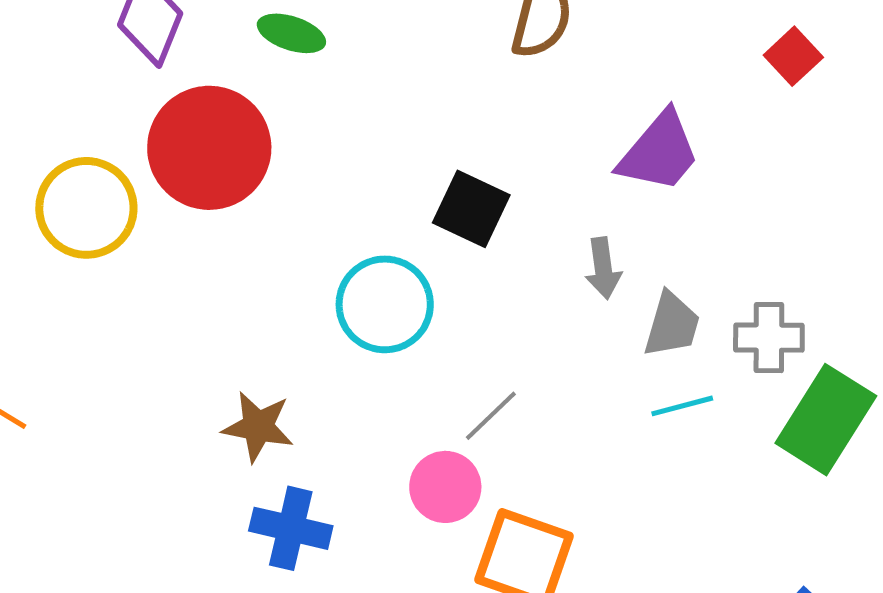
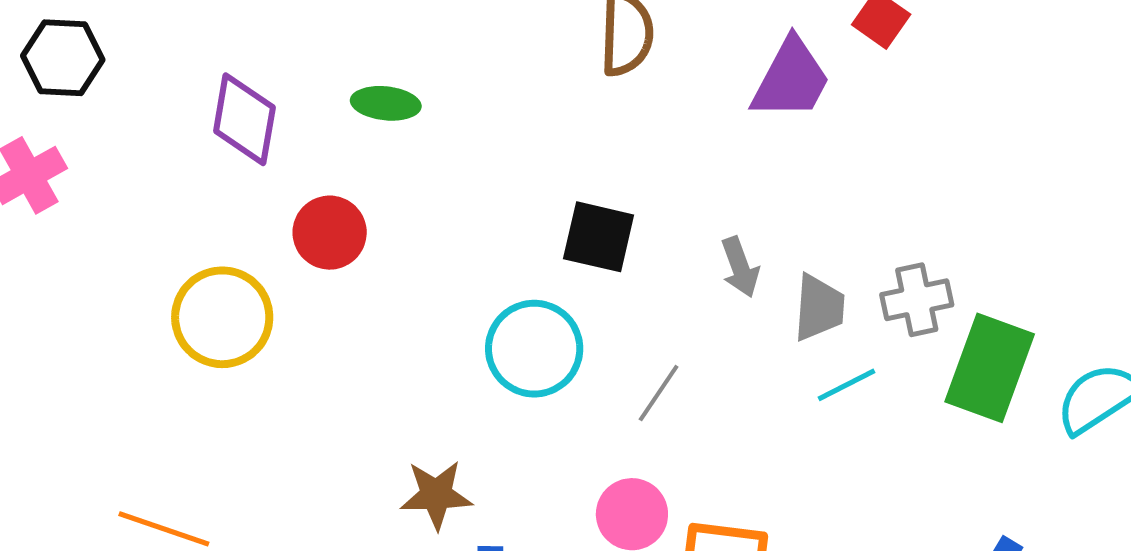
red circle: (209, 148) -> (330, 233), size x0.6
purple trapezoid: (659, 152) -> (791, 79), moved
gray line: (491, 416) -> (659, 393), moved

